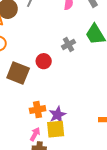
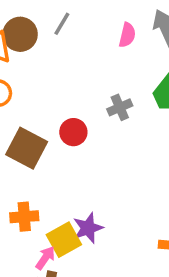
orange cross: (38, 110) -> (24, 217), moved
yellow square: (56, 129) -> (64, 240), moved, turned -30

